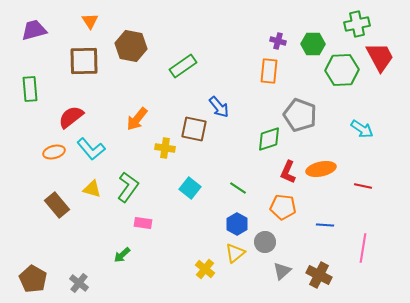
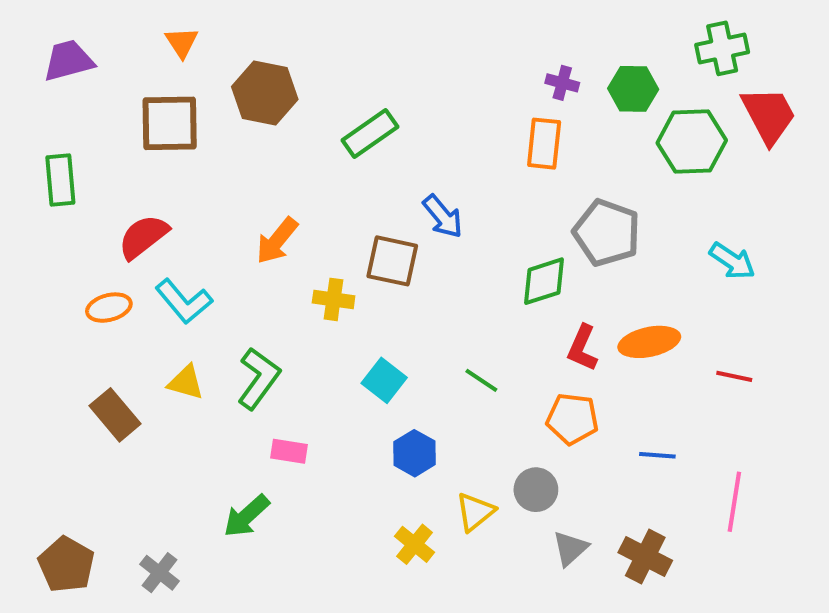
blue hexagon: (237, 224) -> (414, 453), moved
green arrow: (122, 255) -> (247, 516), size x1.4

